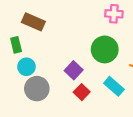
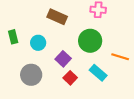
brown rectangle: (33, 22) -> (57, 17), moved
cyan circle: (26, 67) -> (38, 43), moved

